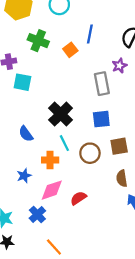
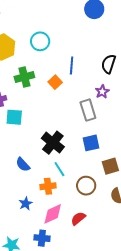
green cross: (38, 41) -> (24, 77), turned -30
brown circle: (90, 153) -> (86, 186), moved
blue cross: (37, 215) -> (42, 238), turned -35

